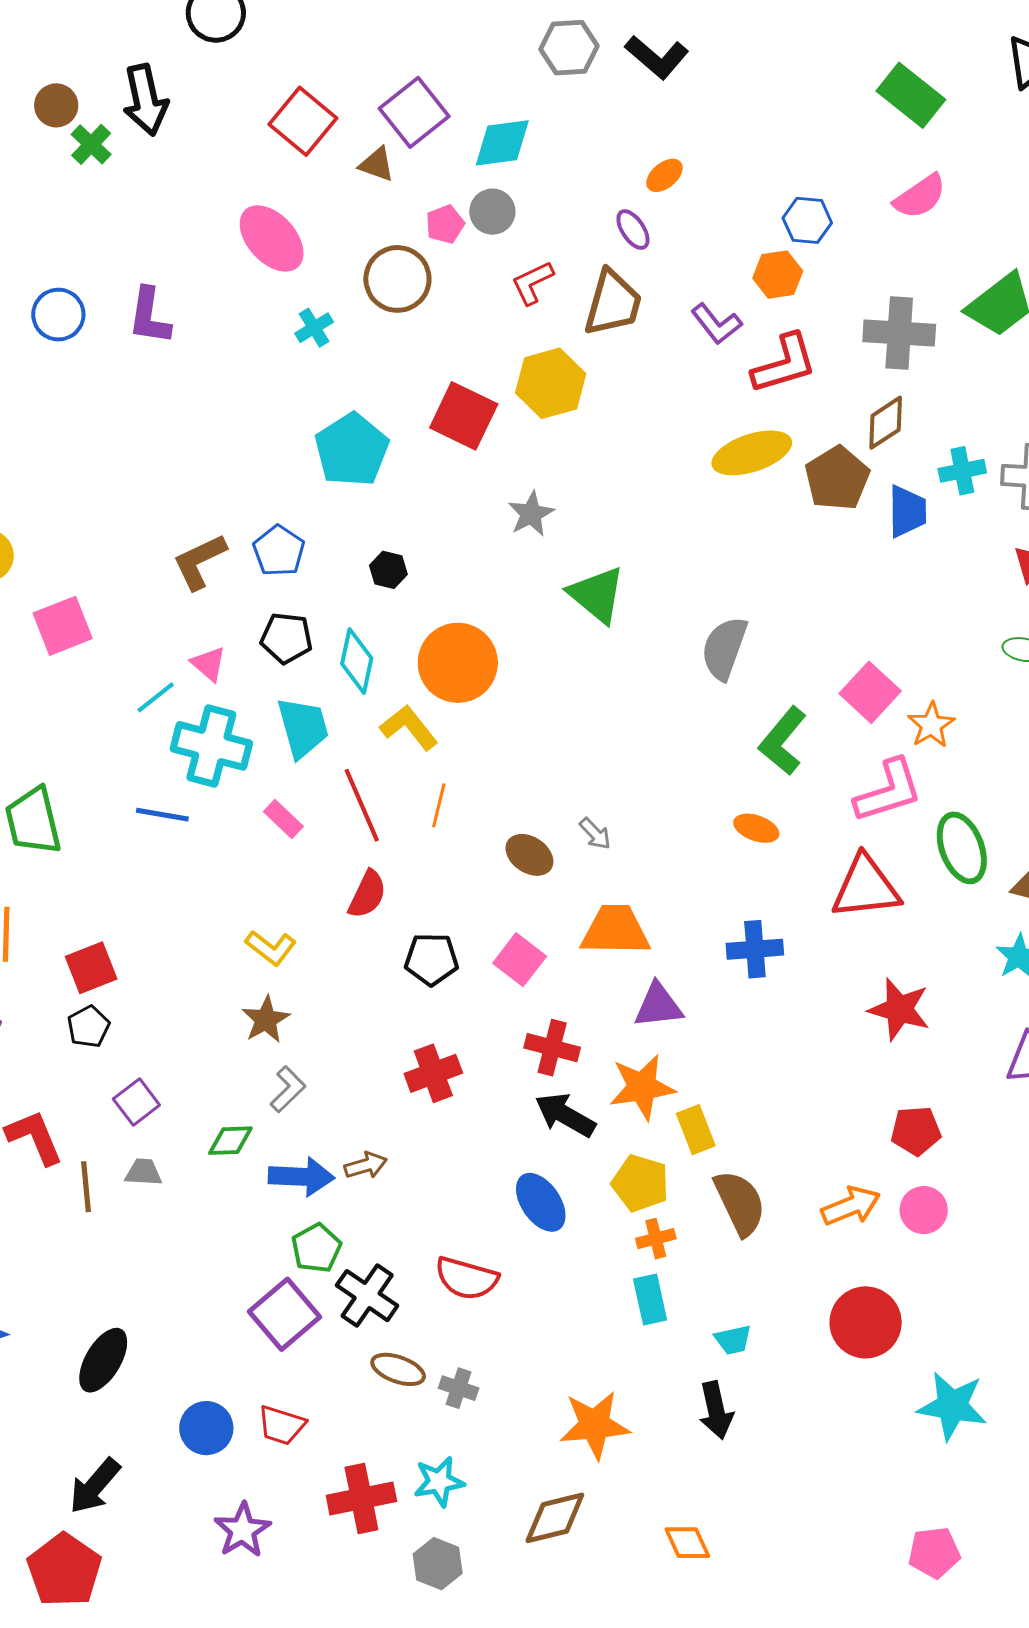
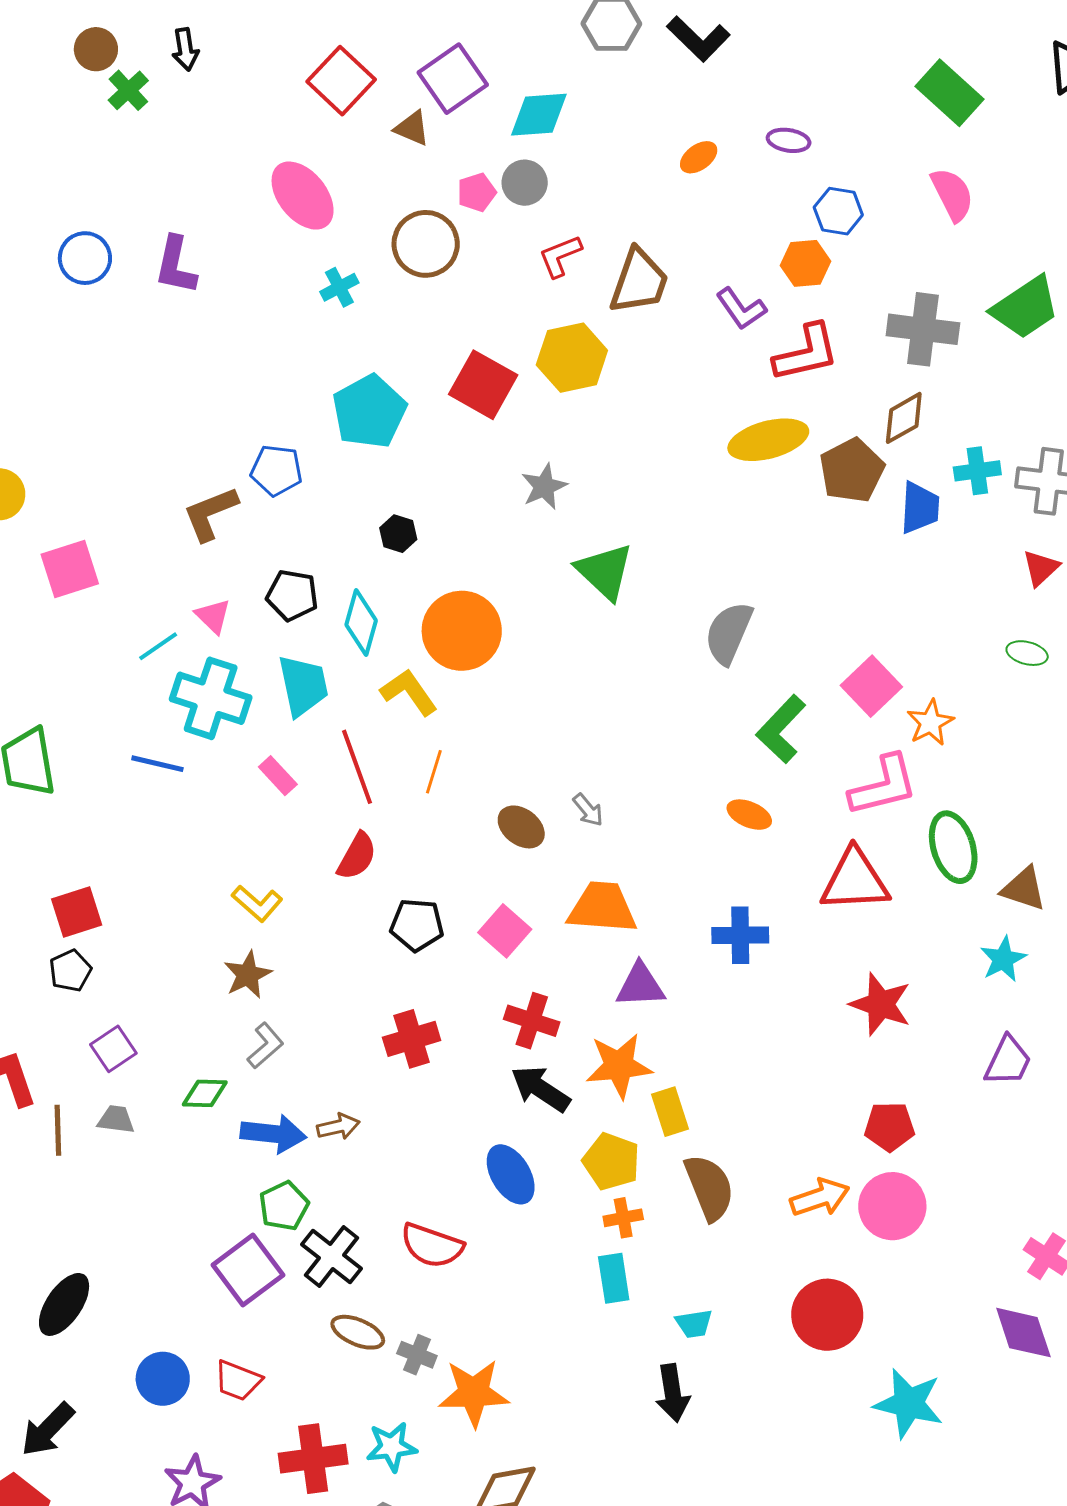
black arrow: (145, 100) -> (185, 49), size x0.6
pink semicircle: (920, 197) -> (952, 194), turned -86
purple ellipse: (633, 230) -> (789, 140), moved, turned -51
blue pentagon: (279, 551) -> (277, 470), moved, turned -30
pink circle: (924, 1210) -> (892, 1206), size x1.4
orange star: (595, 1425) -> (474, 1393), moved

